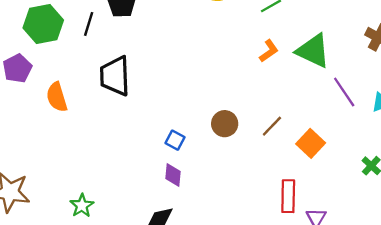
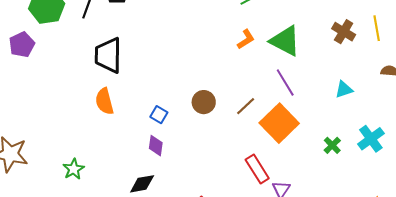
purple line: (344, 92) -> (285, 83), moved
orange semicircle: (57, 97) -> (104, 101), moved
orange square: (311, 143) -> (279, 123), size x1.5
red rectangle: (288, 196) -> (257, 169), turned -36

